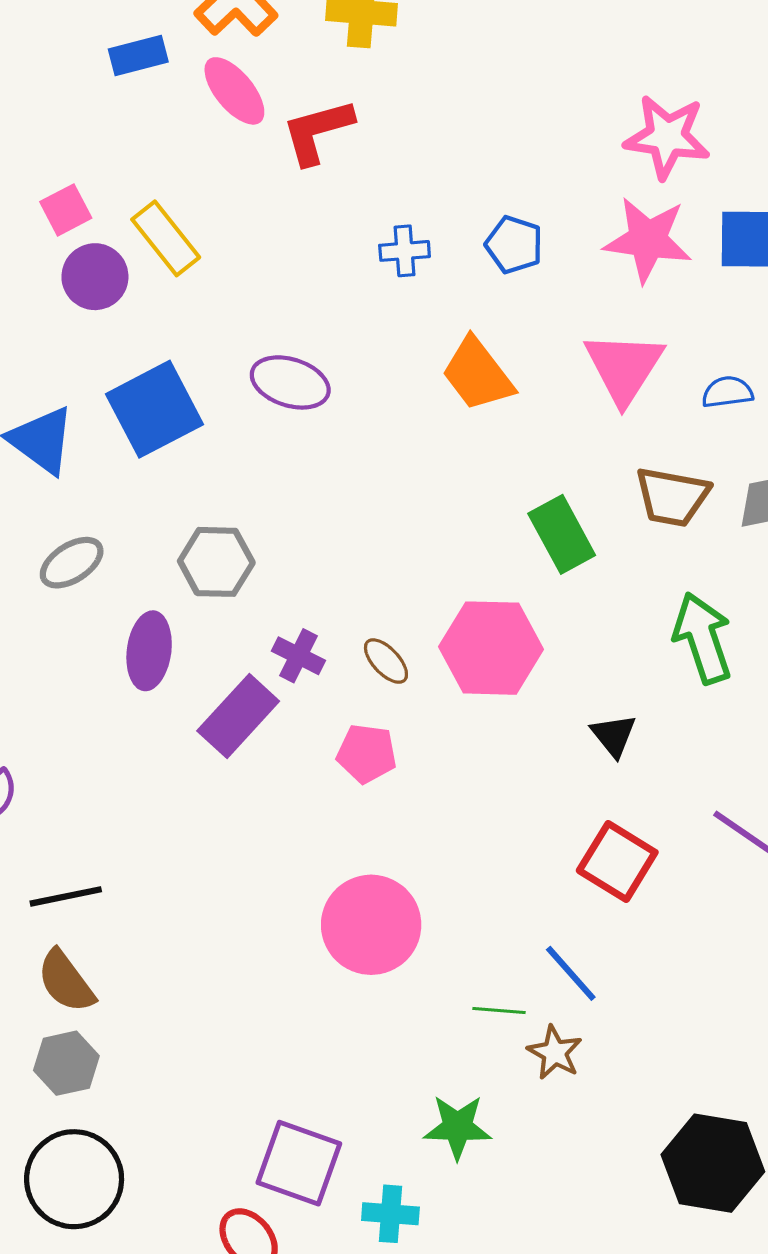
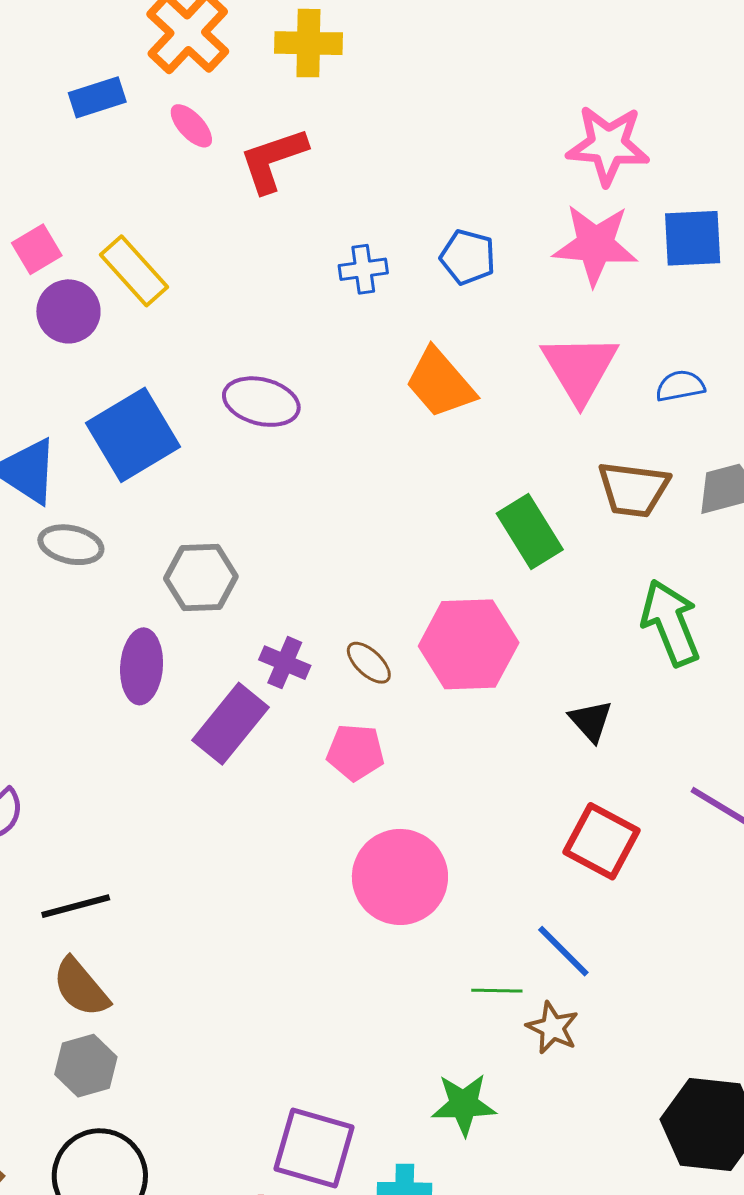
pink ellipse: (234, 91) -> (191, 126), size x0.7
gray ellipse: (72, 563) -> (71, 545), moved, turned 48
pink circle: (371, 925) -> (400, 877), moved

